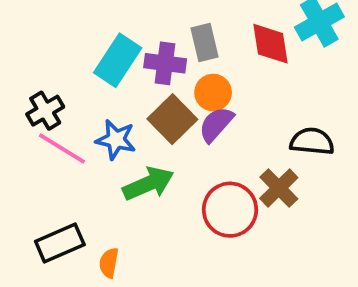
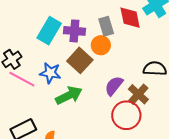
gray rectangle: (204, 43) -> (106, 26), moved
purple semicircle: (216, 124) -> (114, 86), moved
red circle: (230, 210) -> (126, 115), moved

